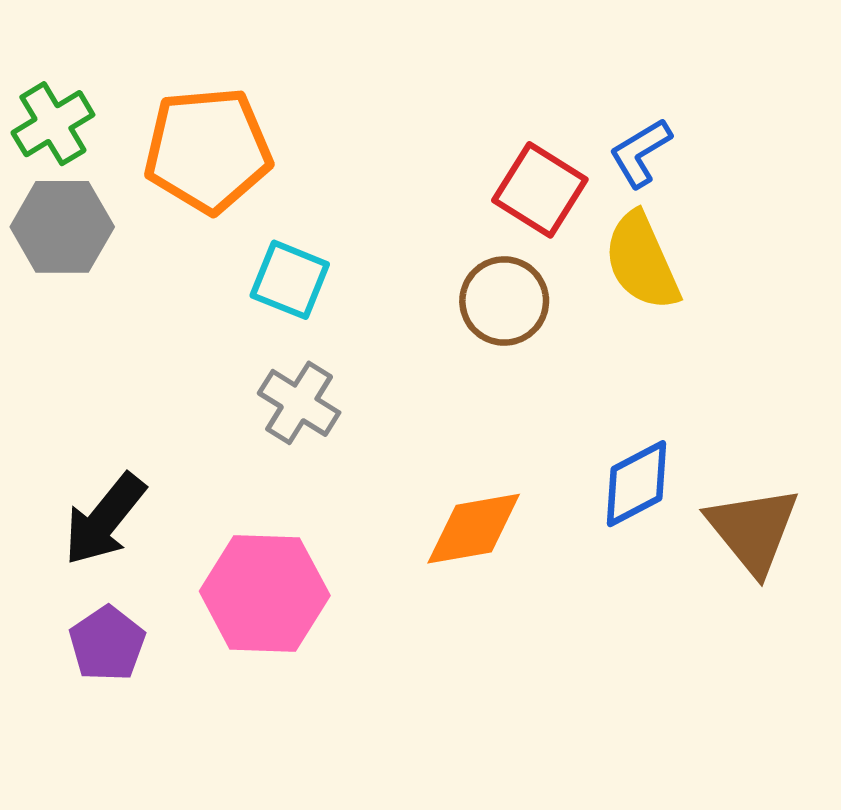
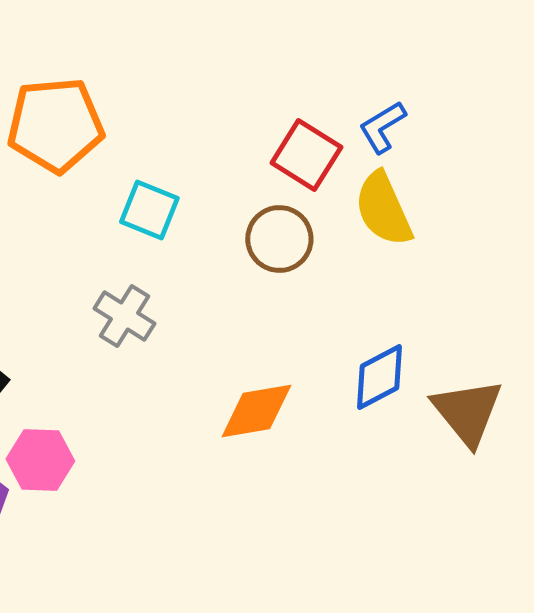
cyan square: (290, 280) -> (149, 210), moved
pink hexagon: (265, 593) -> (40, 460), moved, size x0.7

